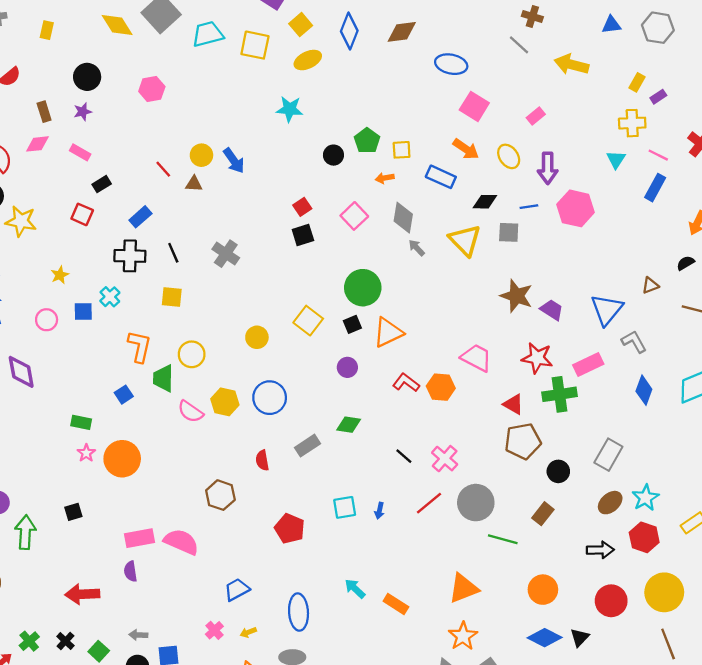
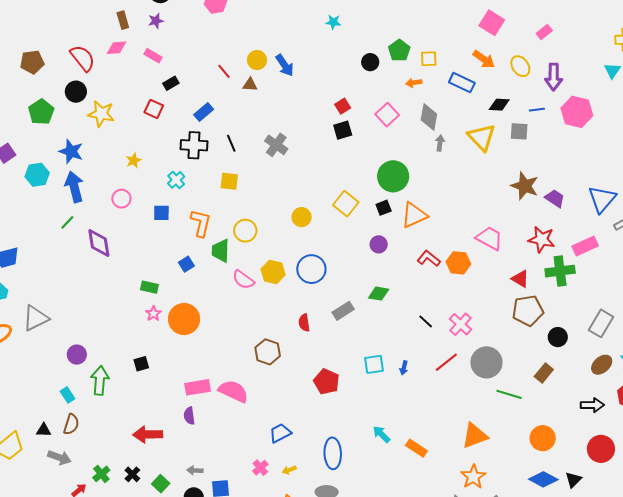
cyan star: (290, 109) -> (333, 22), size x0.7
gray arrow: (417, 248) -> (440, 143), turned 49
blue square: (83, 311) -> (161, 213), moved

